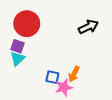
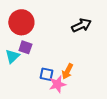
purple square: (17, 46) -> (25, 47), moved

